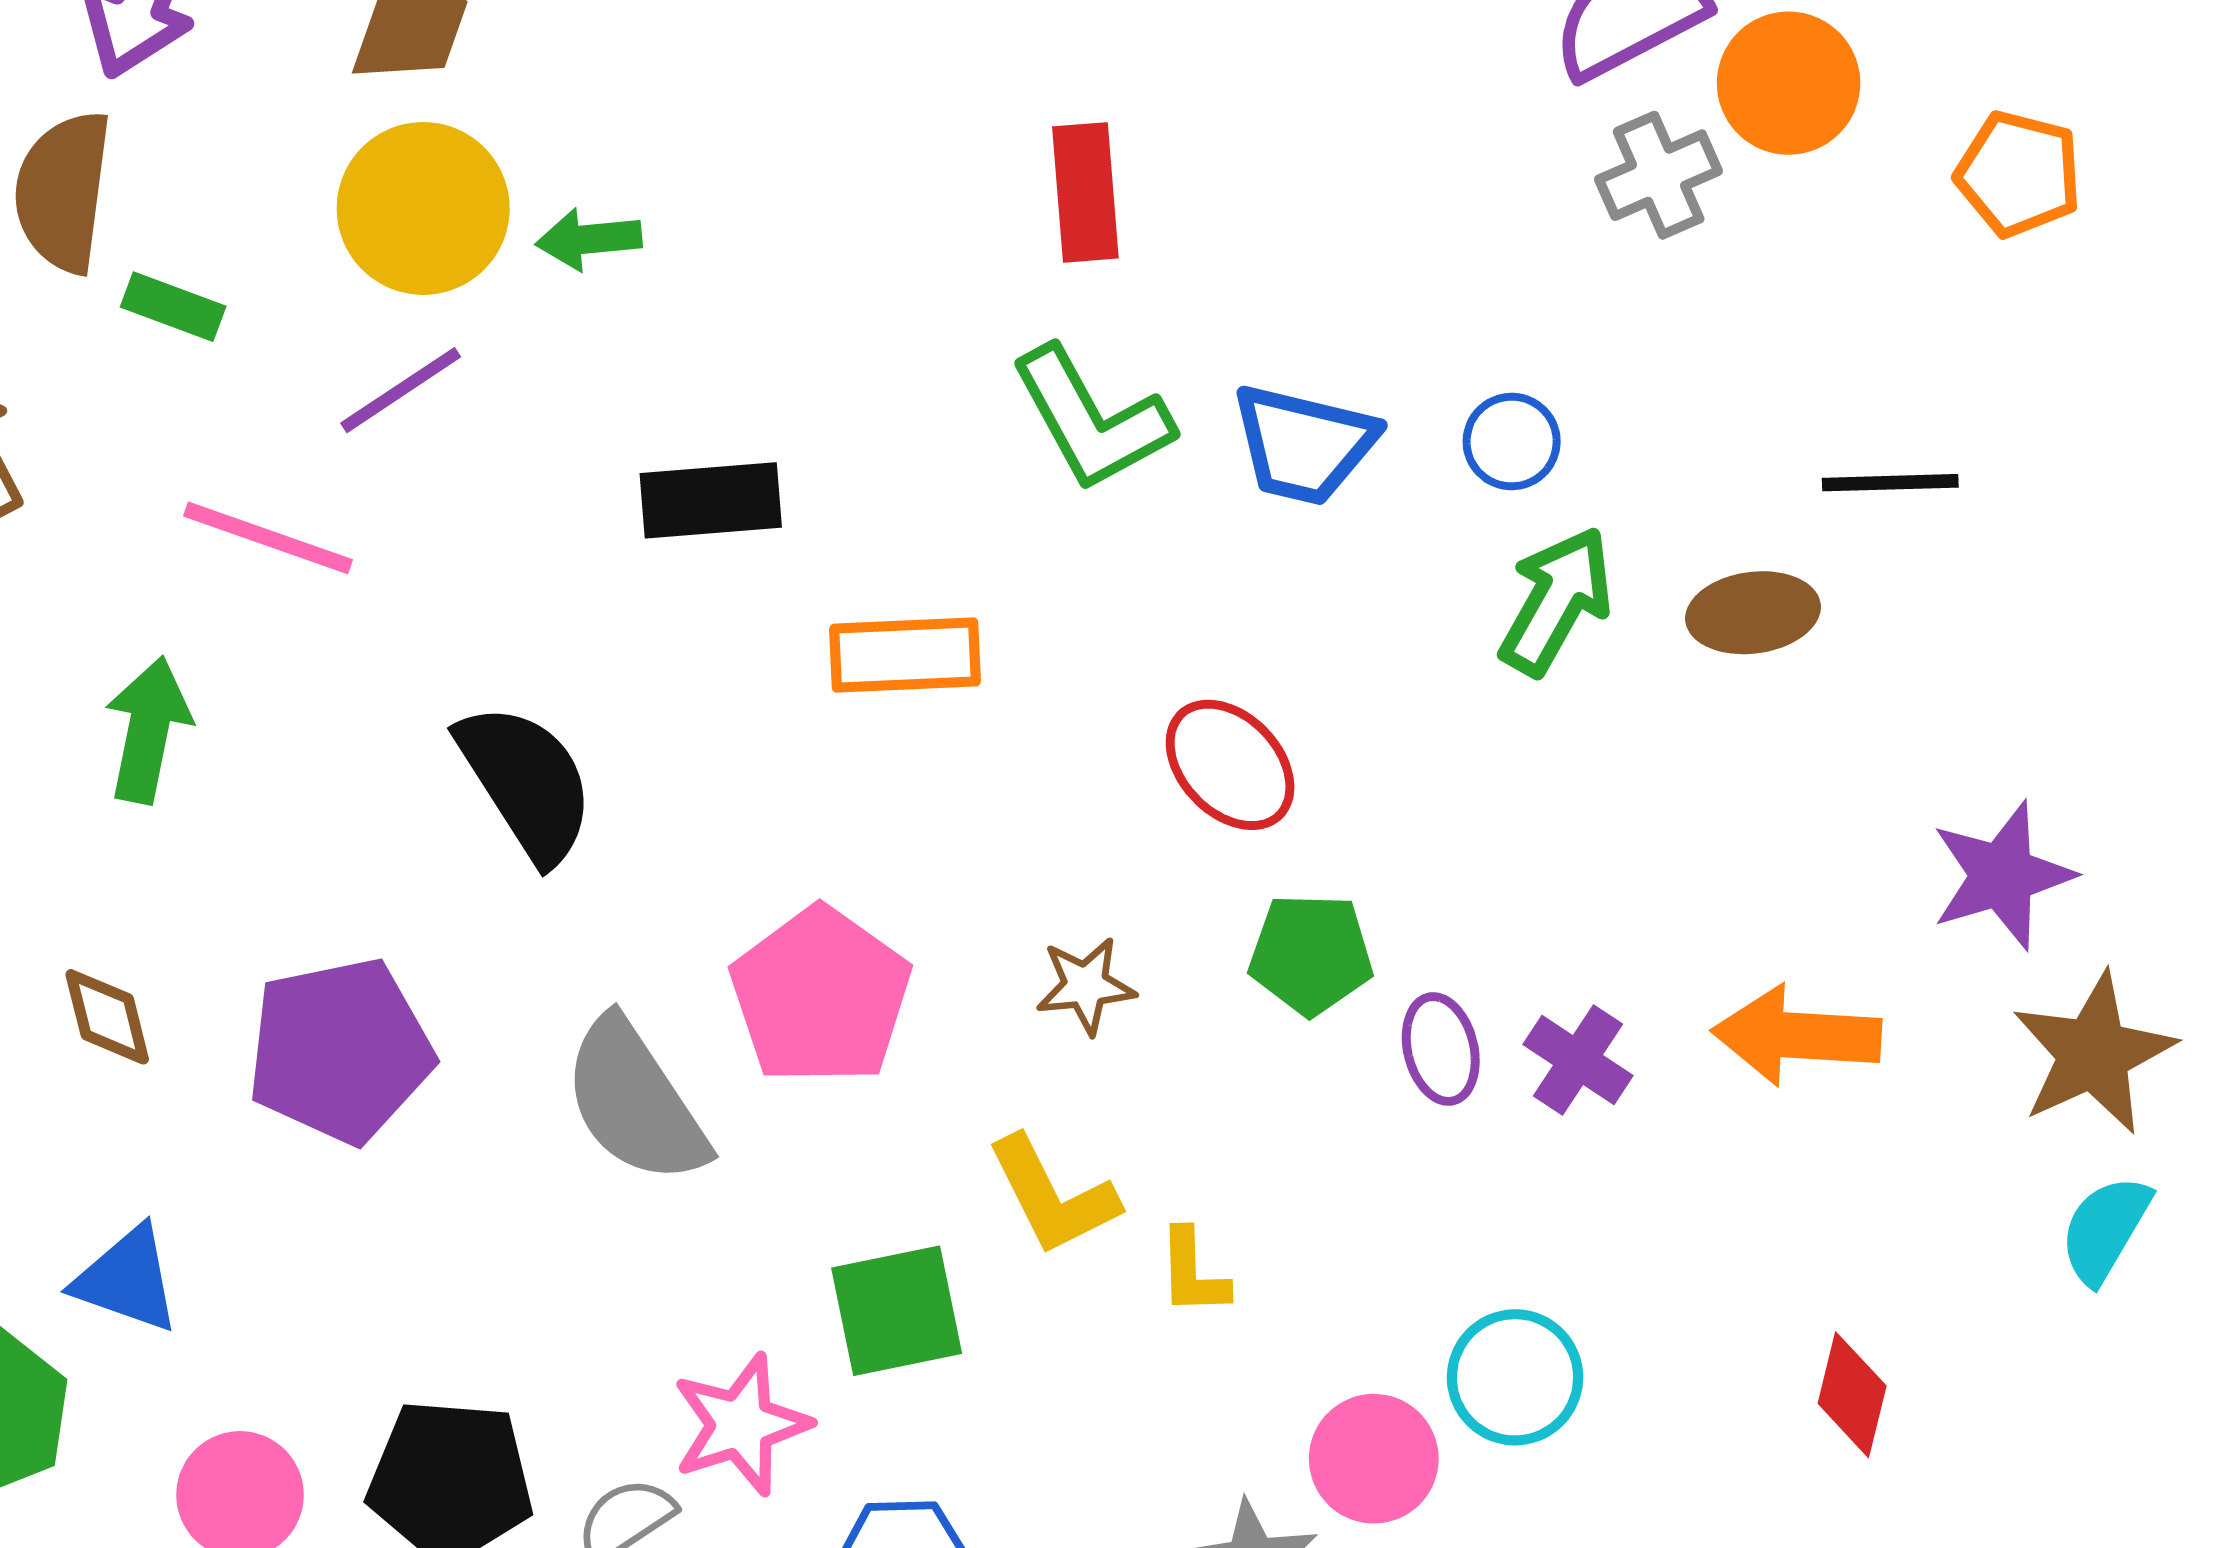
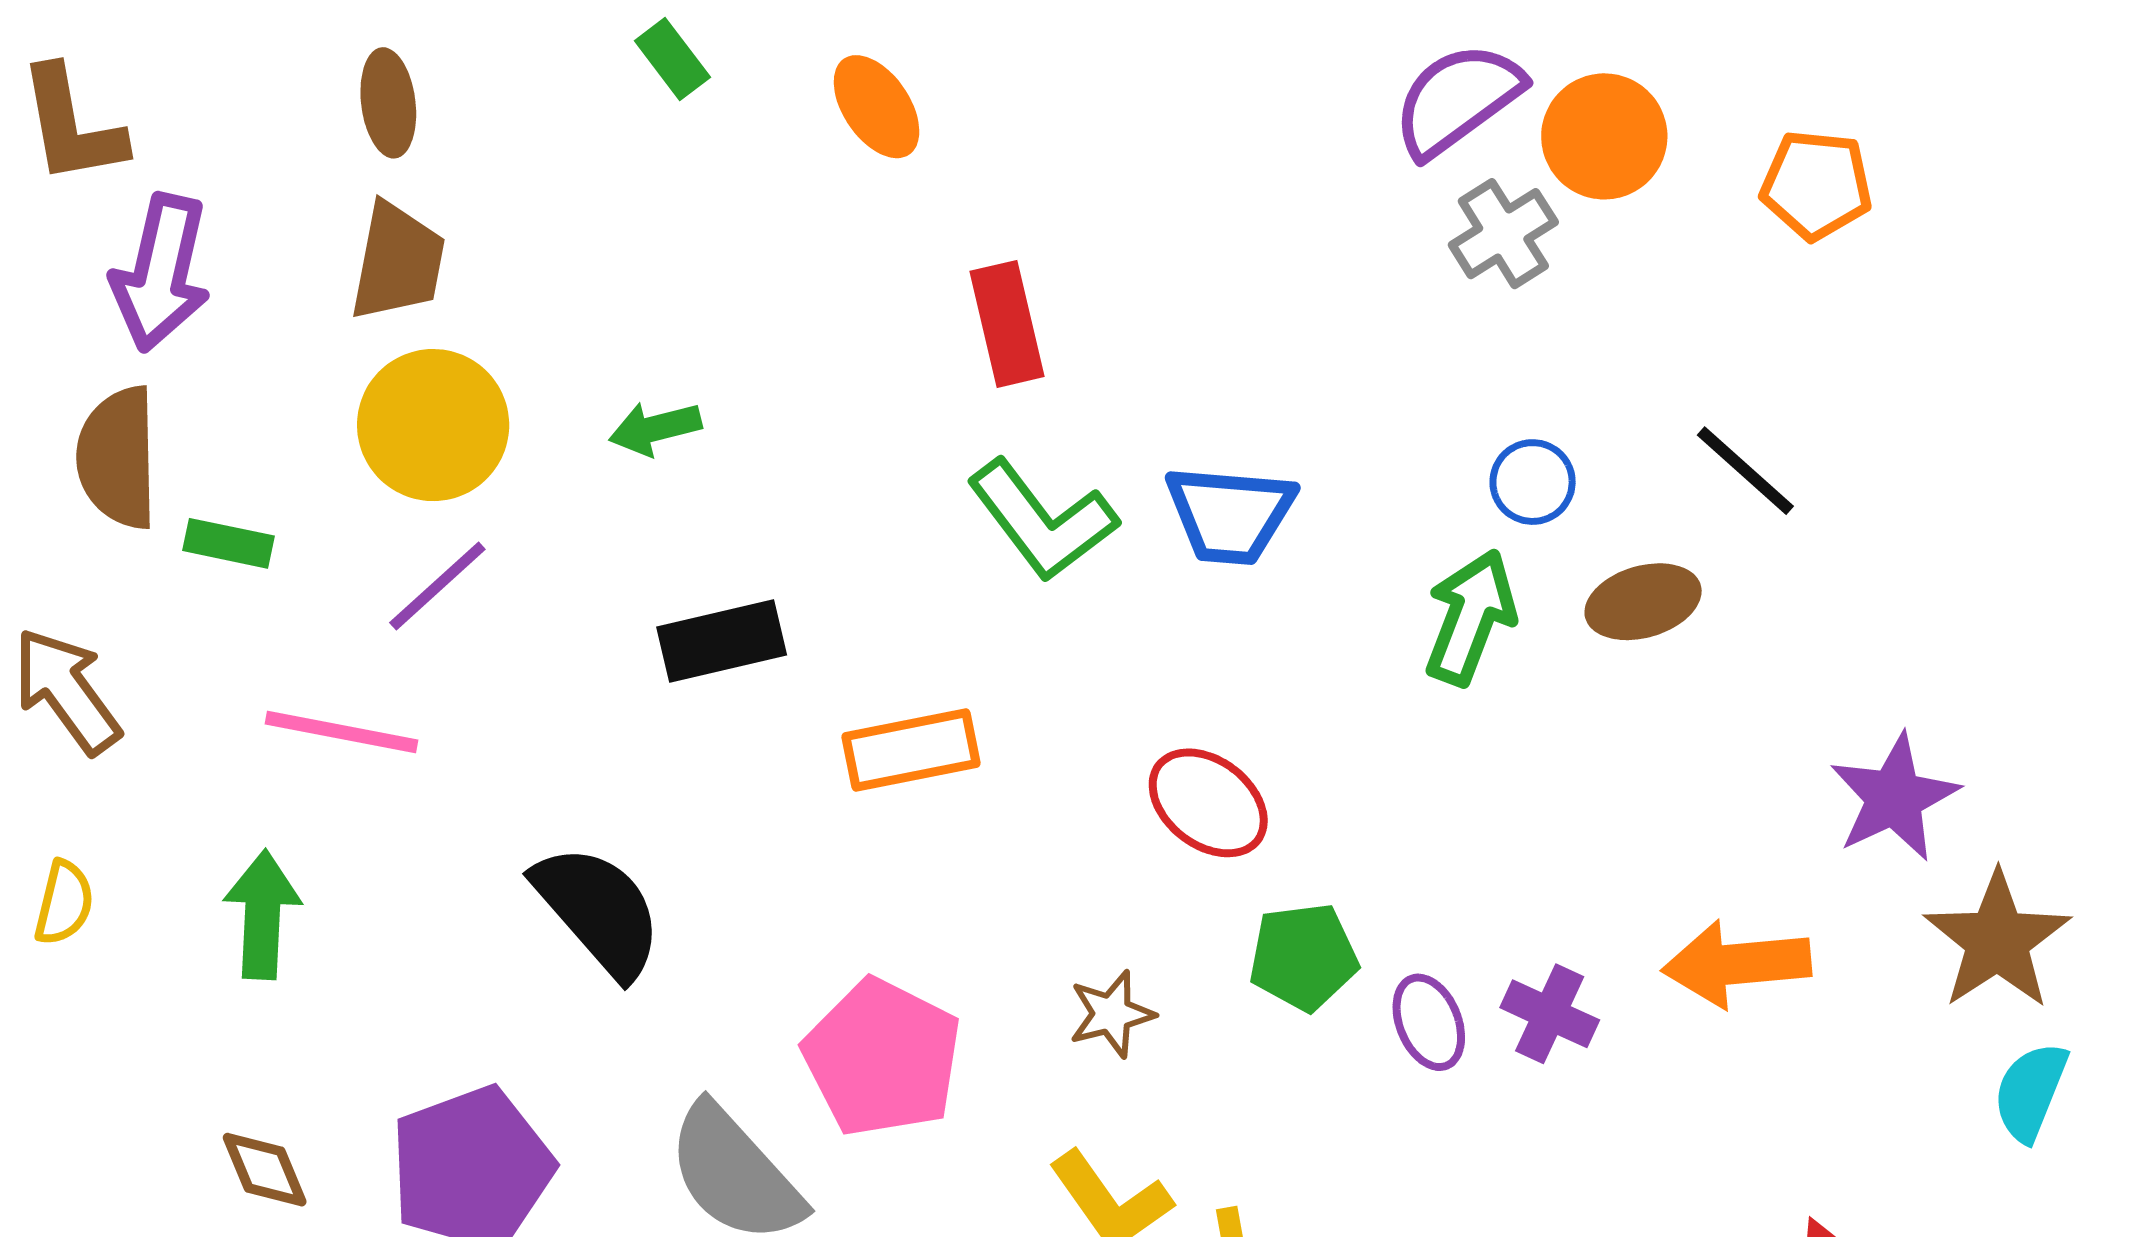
green arrow: (589, 239) -> (655, 428), moved
blue circle: (1512, 442) -> (1533, 482), moved
black line: (1890, 483) -> (1745, 471), turned 52

